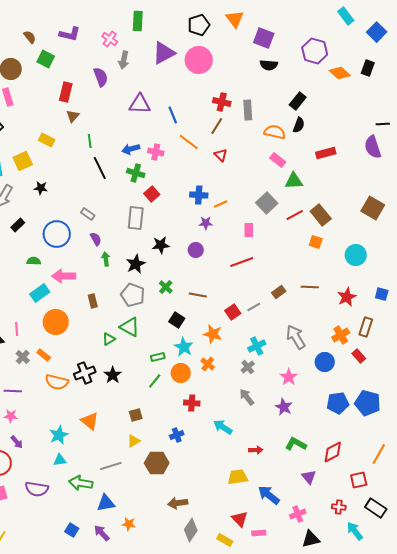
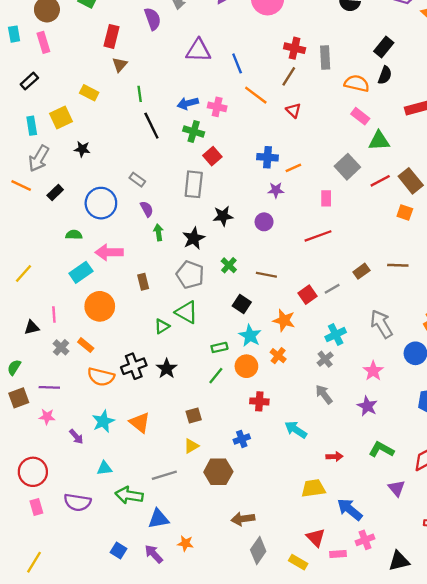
cyan star: (59, 435) -> (103, 421), moved
purple arrow: (17, 442) -> (76, 437), moved
pink cross: (298, 514) -> (365, 540), moved

